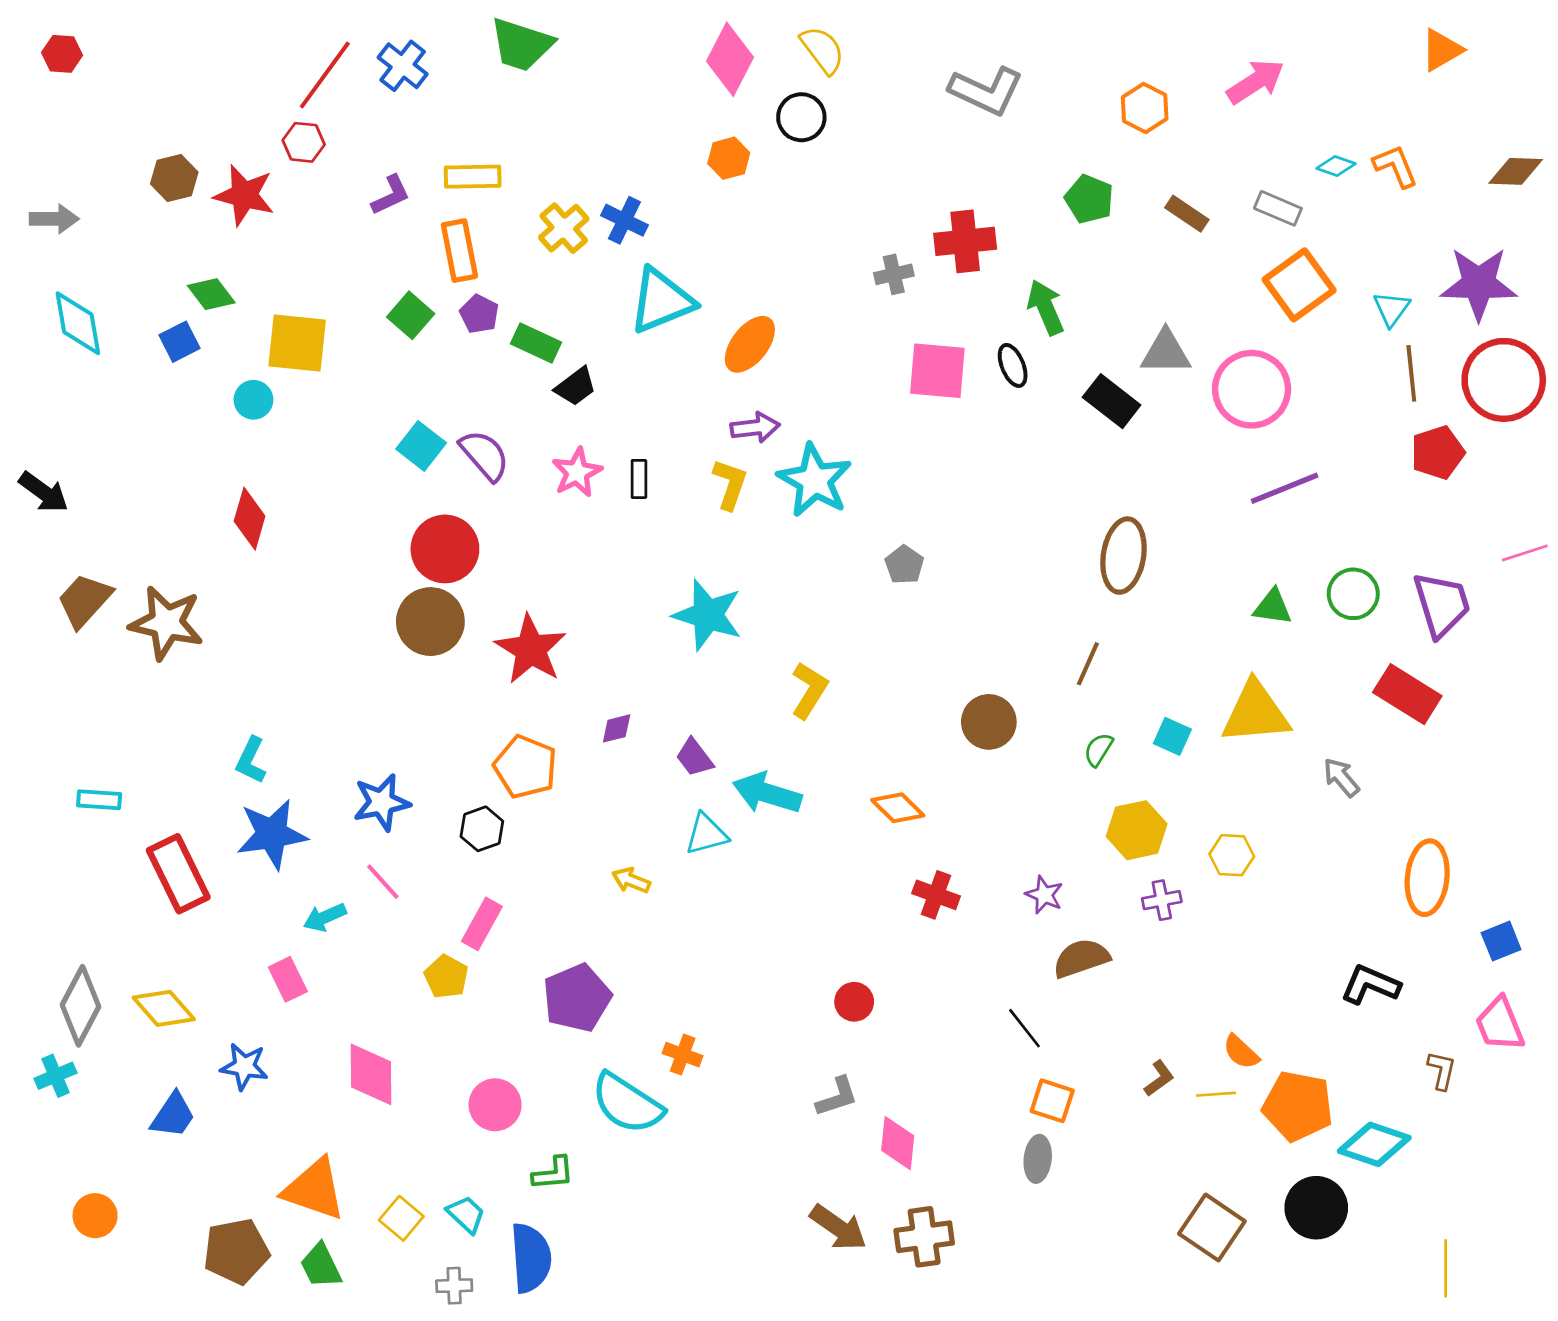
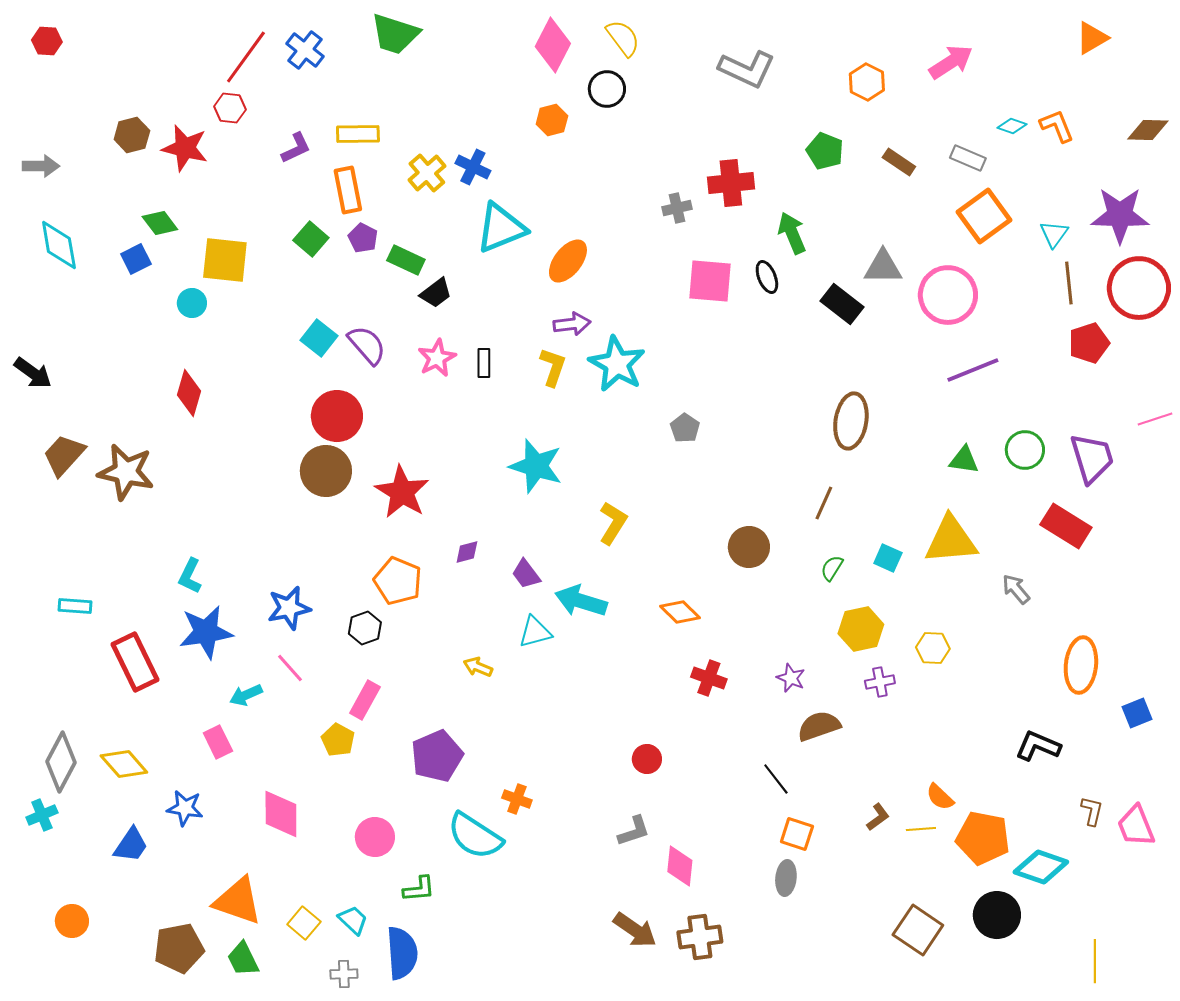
pink trapezoid: (1500, 1024) -> (1136, 826), moved

